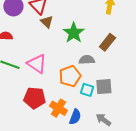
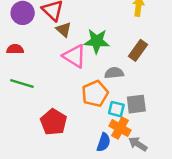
green star: (74, 33) -> (97, 41), turned -30
pink triangle: (37, 64) -> (74, 56), moved
red pentagon: (35, 98) -> (54, 122), turned 30
orange cross: (58, 108) -> (120, 128), moved

